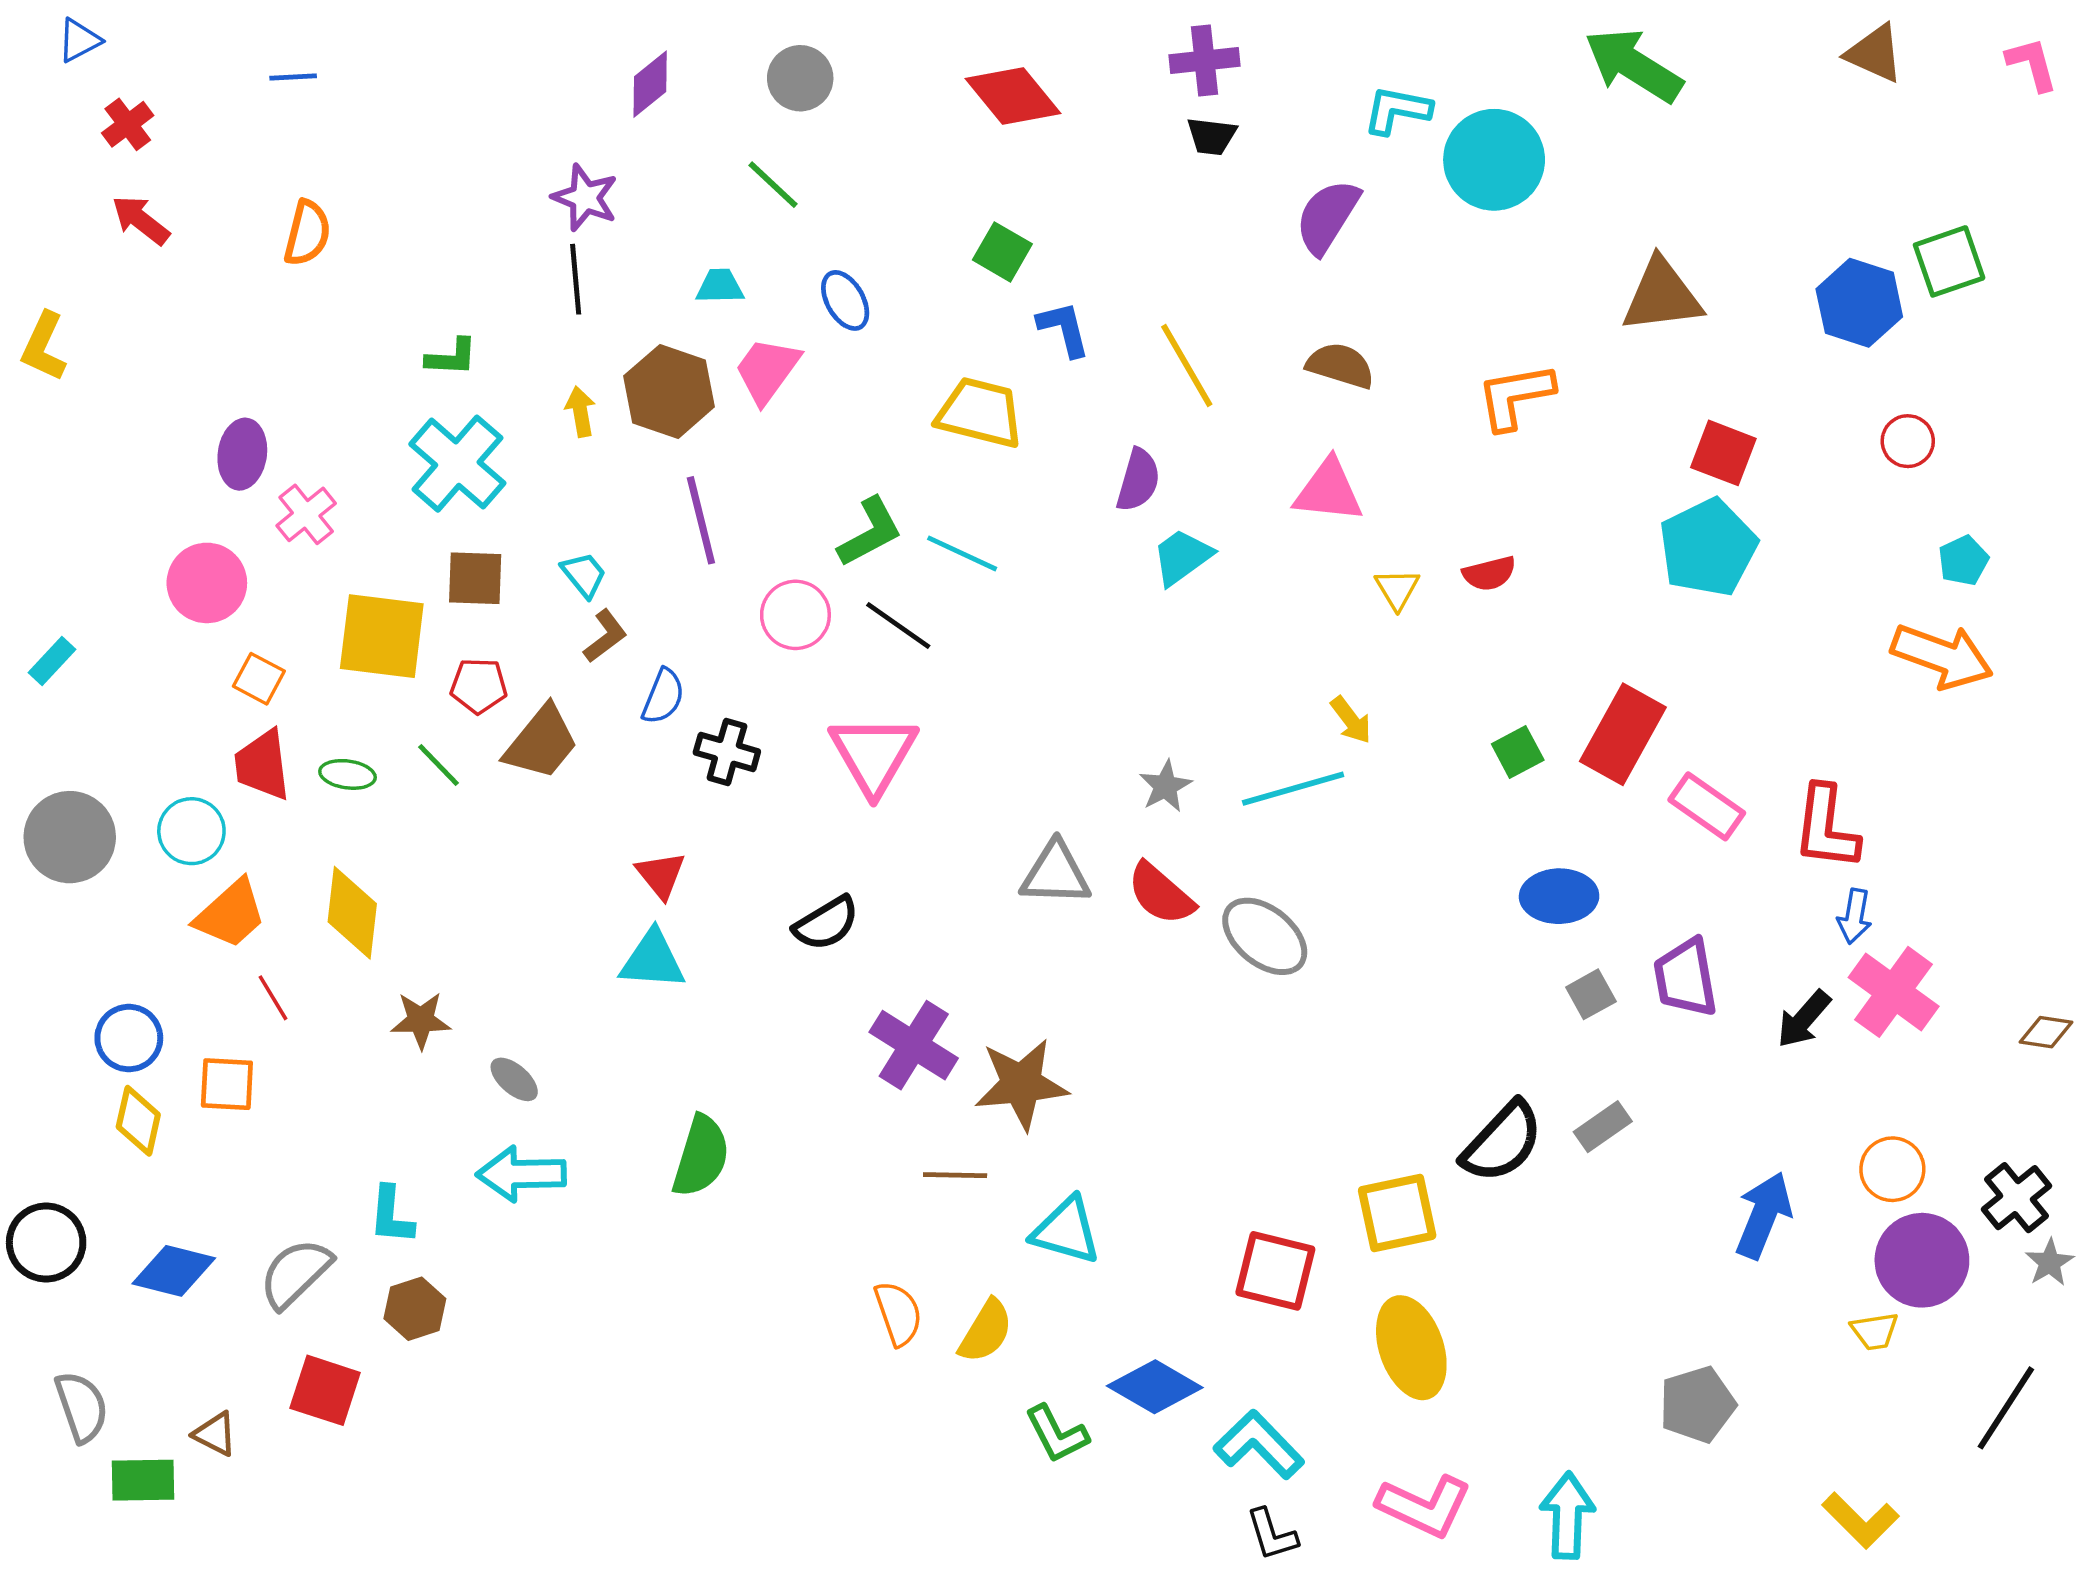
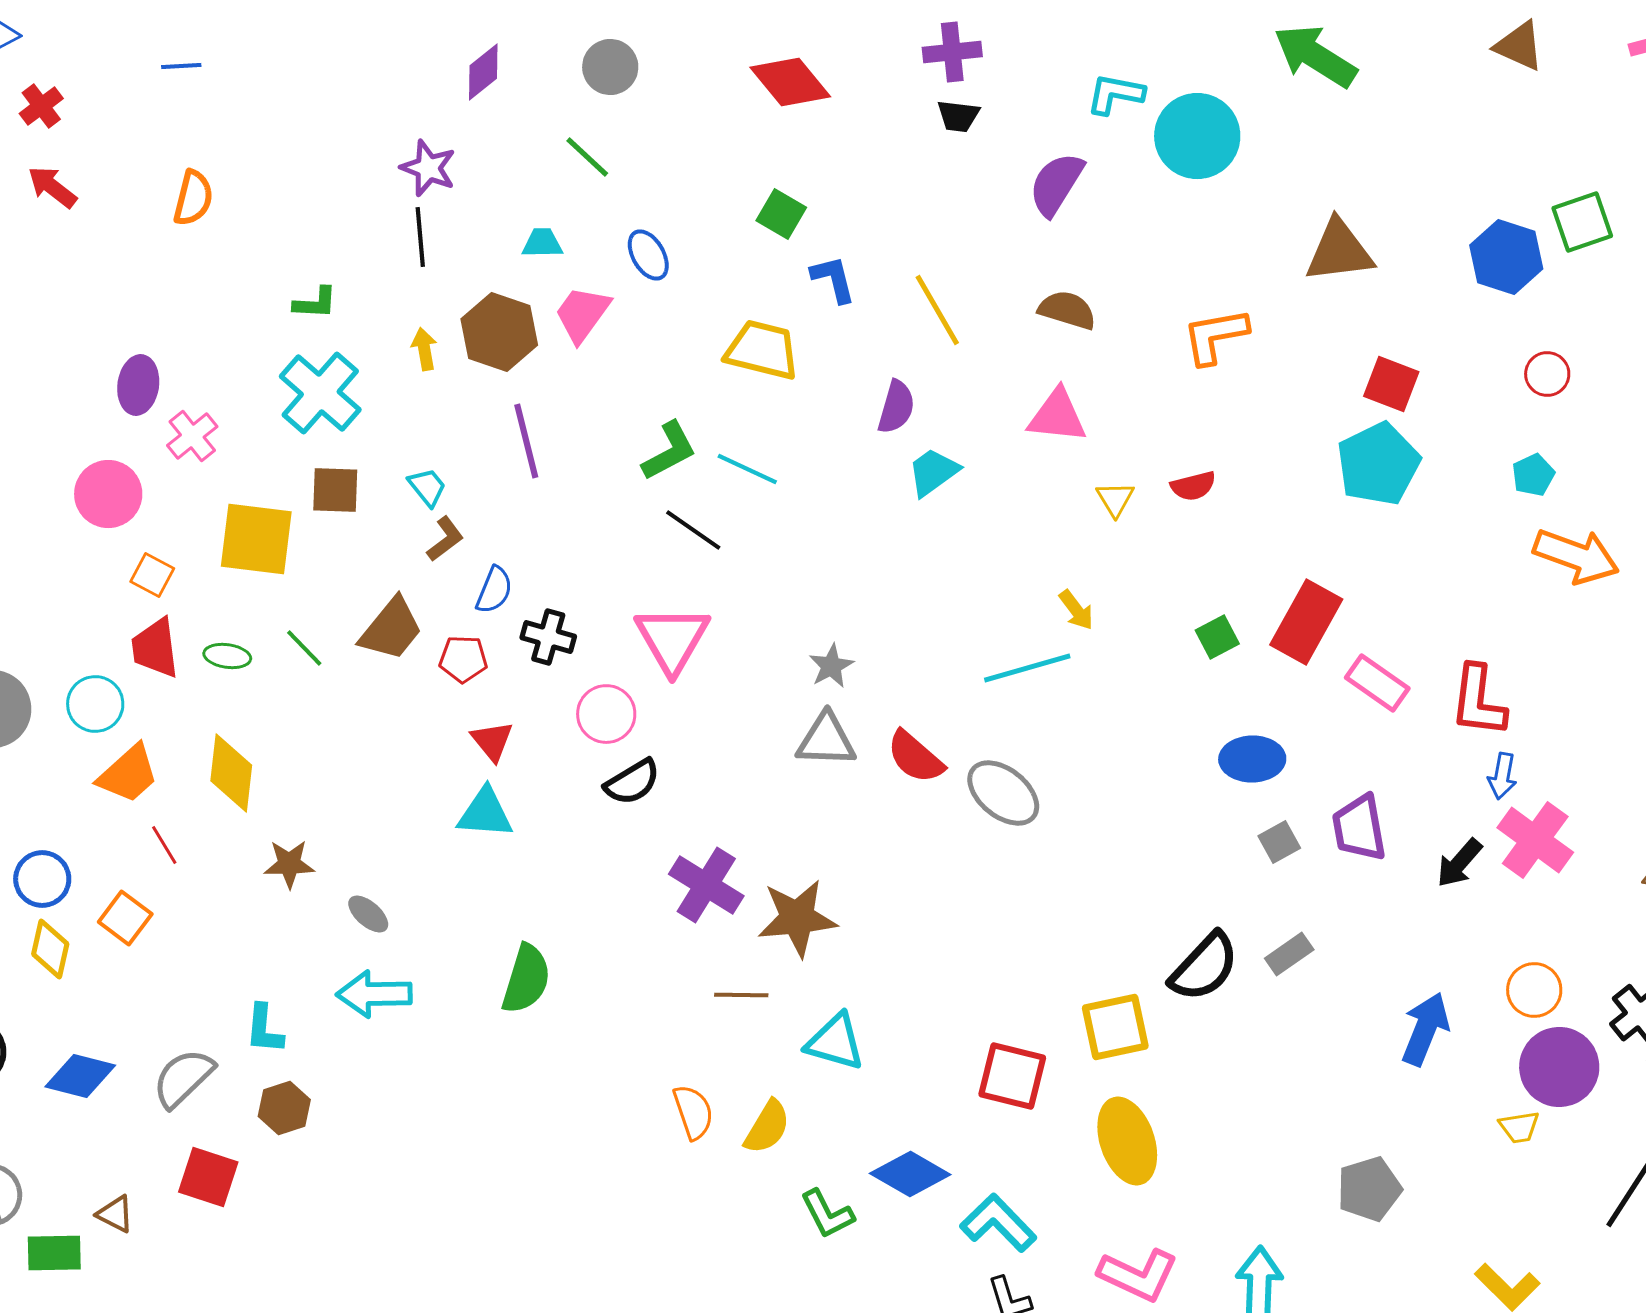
cyan pentagon: (1963, 560) -> (1533, 475), moved
pink circle: (795, 615) -> (606, 714), moved
red pentagon: (479, 686) -> (463, 659), moved
gray star: (1165, 786) -> (831, 666), moved
orange square: (227, 1084) -> (125, 918), turned 34

